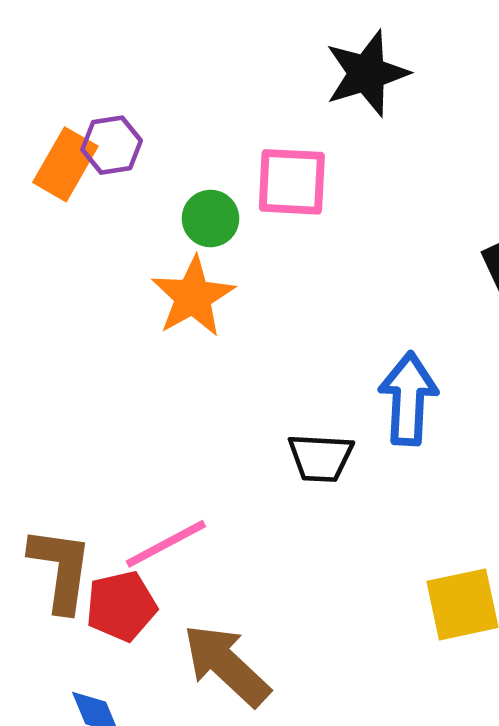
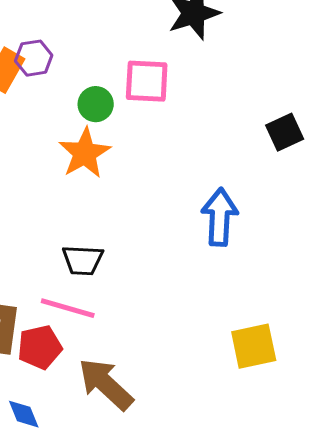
black trapezoid: (321, 458) -> (83, 260), moved
pink line: (166, 544) -> (68, 308), turned 44

